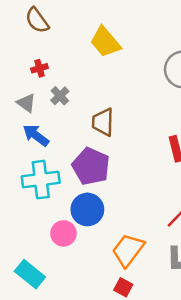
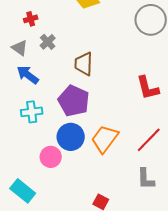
cyan cross: (41, 180) -> (32, 112), size x0.7
orange trapezoid: (128, 250) -> (105, 139), moved

